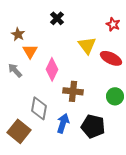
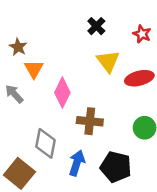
black cross: (57, 18) -> (96, 26), moved
red ellipse: (111, 58) -> (139, 78), turned -40

